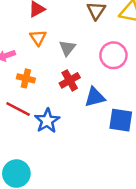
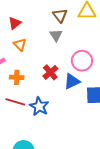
gray triangle: (67, 48) -> (56, 35), moved
pink circle: (113, 55) -> (82, 61), moved

